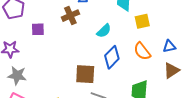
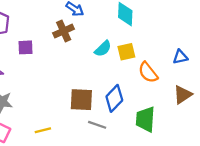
yellow square: (142, 21) -> (126, 52), moved
blue triangle: (169, 46) -> (180, 57), moved
blue diamond: (112, 57) -> (114, 98), moved

